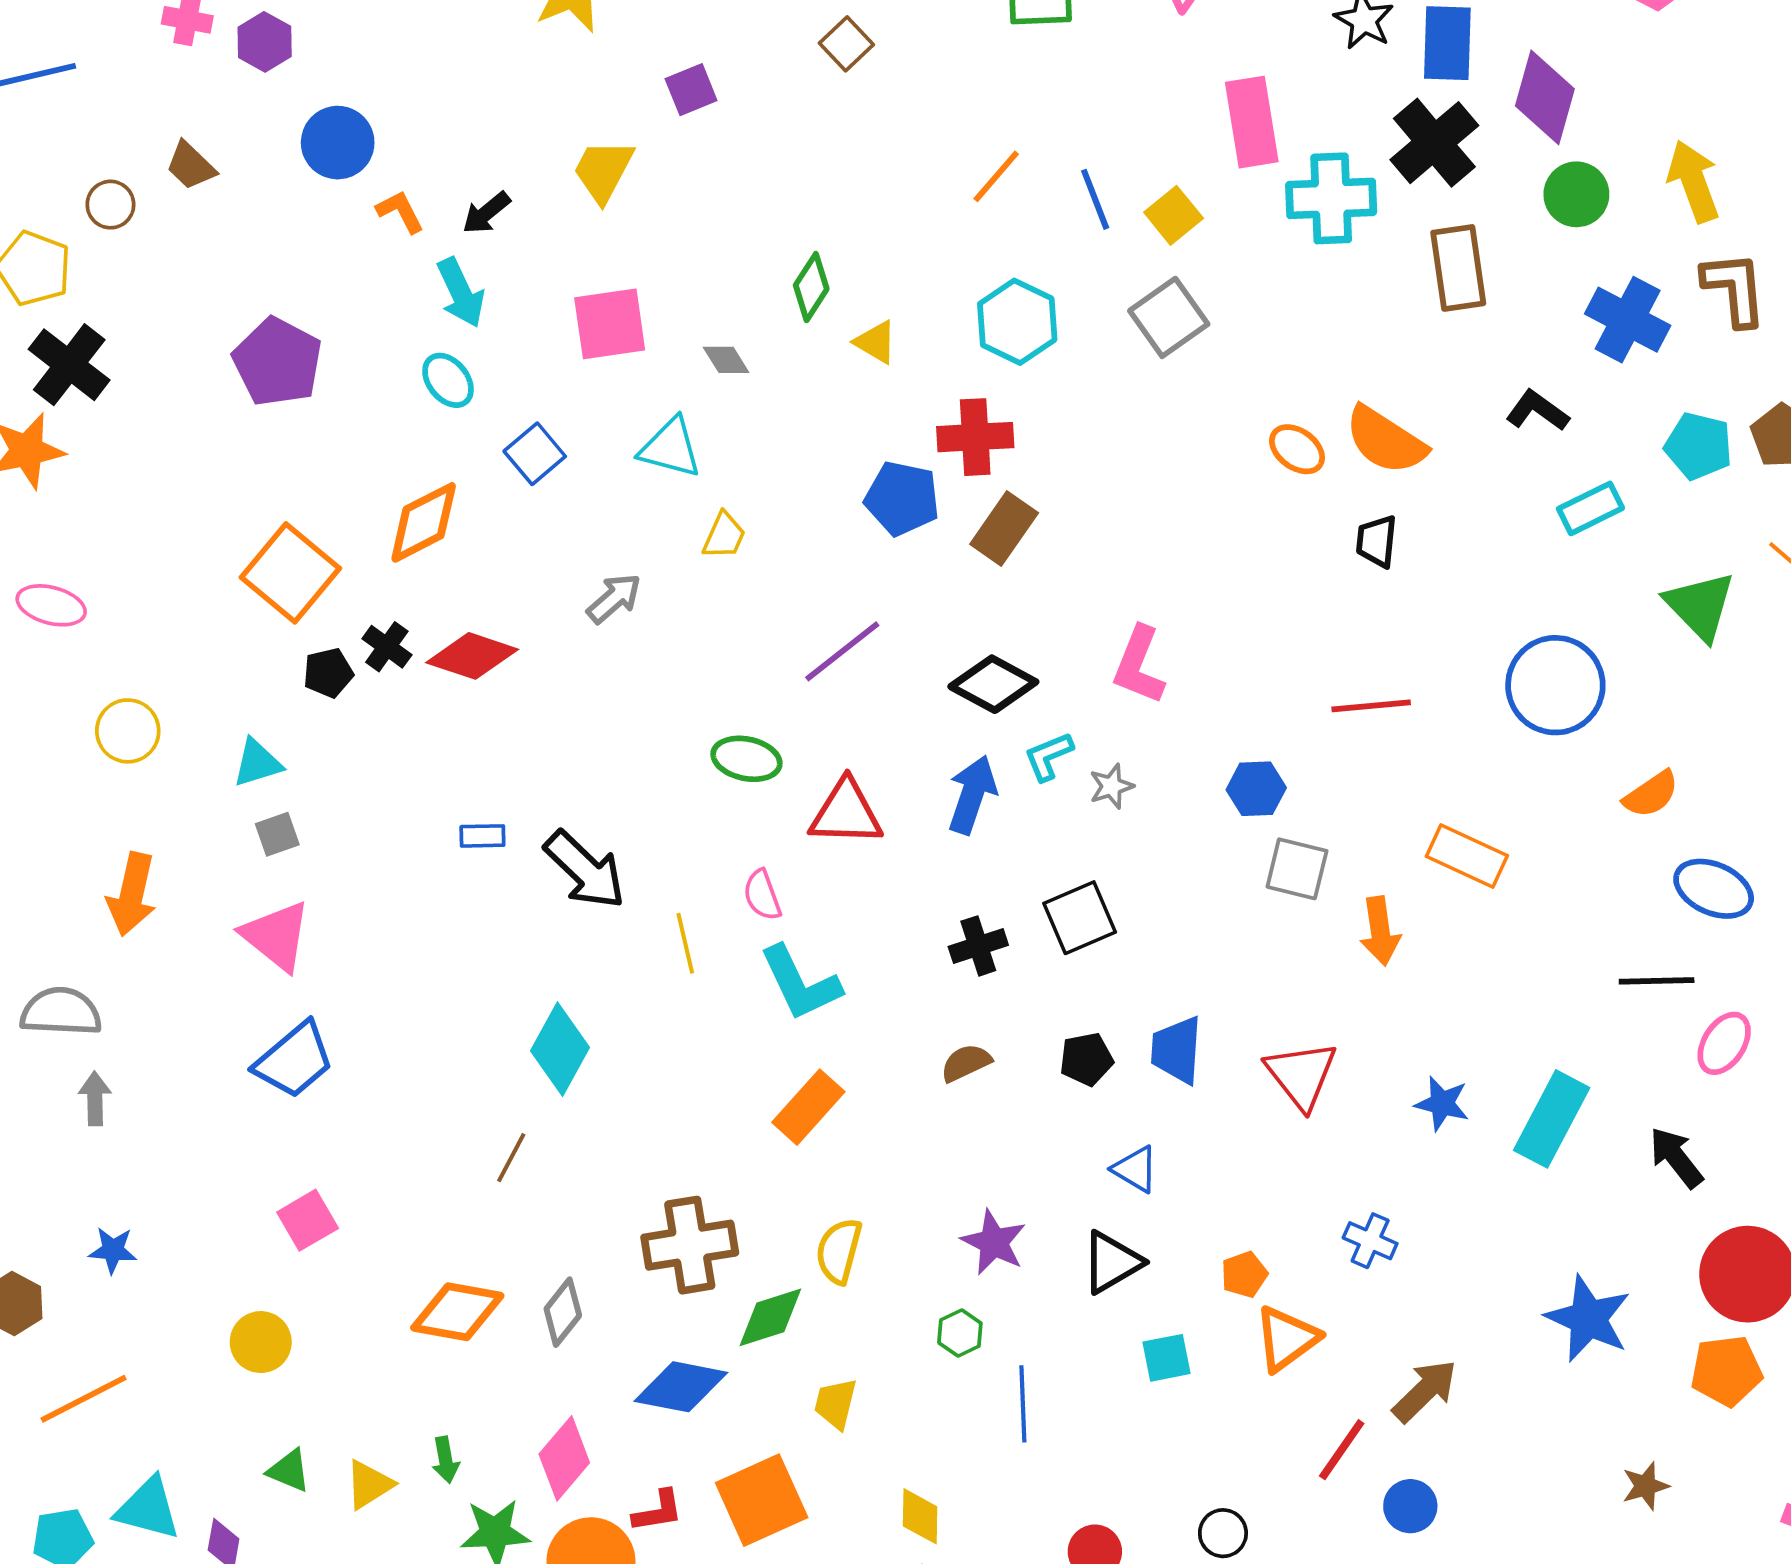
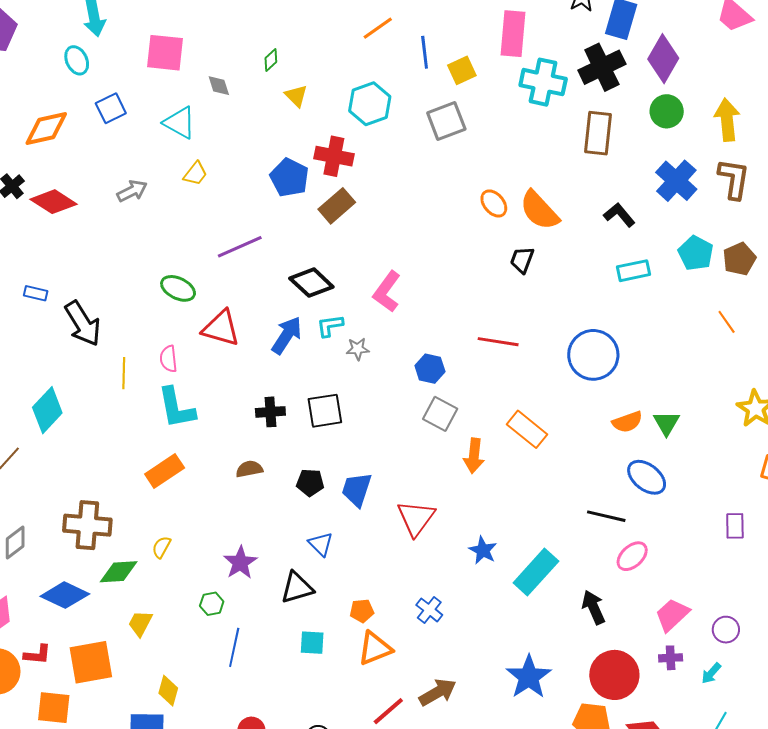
green diamond: (811, 287) -> (271, 60), size x0.7
green triangle: (1700, 606) -> (666, 423), moved, size x0.7
yellow semicircle: (839, 1251) -> (161, 547), size x0.7

